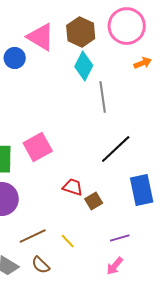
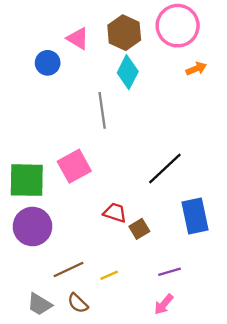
pink triangle: (41, 37) -> (78, 38), size x0.7
gray line: (103, 97) -> (102, 110), moved
yellow line: (68, 241) -> (109, 275), turned -70

